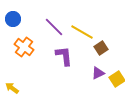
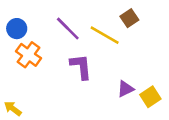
blue circle: (13, 19) -> (17, 29), moved
brown square: (101, 48) -> (129, 18), moved

